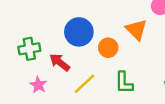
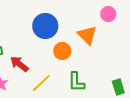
blue circle: (79, 32) -> (45, 26), moved

